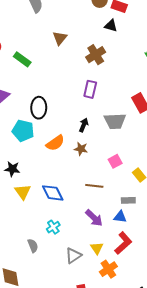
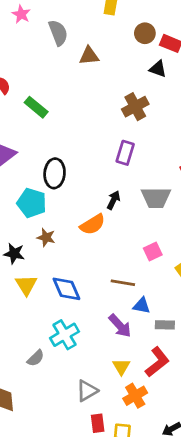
brown triangle: (60, 38) -> (89, 56), moved, turned 42
orange semicircle: (55, 143) -> (93, 225), moved
brown star: (81, 149) -> (46, 237), moved
gray rectangle: (128, 200) -> (165, 325), moved
blue triangle: (120, 217) -> (142, 306), moved
cyan cross: (53, 227) -> (64, 335), size x1.5
gray semicircle: (33, 246) -> (36, 358), turned 64
gray triangle: (73, 256) -> (87, 391), moved

